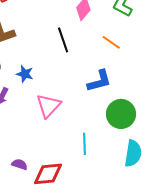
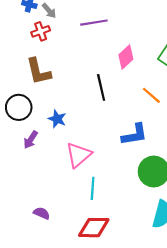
cyan line: (85, 144) -> (93, 188), moved
red diamond: (48, 174) -> (94, 228), moved

